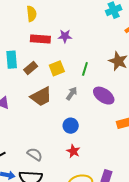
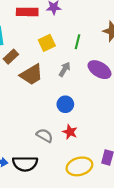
brown rectangle: (31, 68) -> (11, 57), moved
gray semicircle: (35, 154) -> (45, 136), moved

